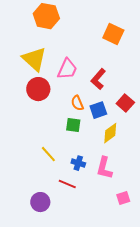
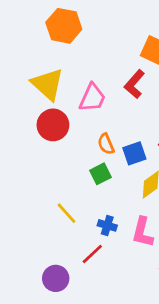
red L-shape: (98, 79) -> (134, 84), moved
green square: (73, 125) -> (100, 174), turned -35
red line: (67, 184) -> (92, 254), turned -66

